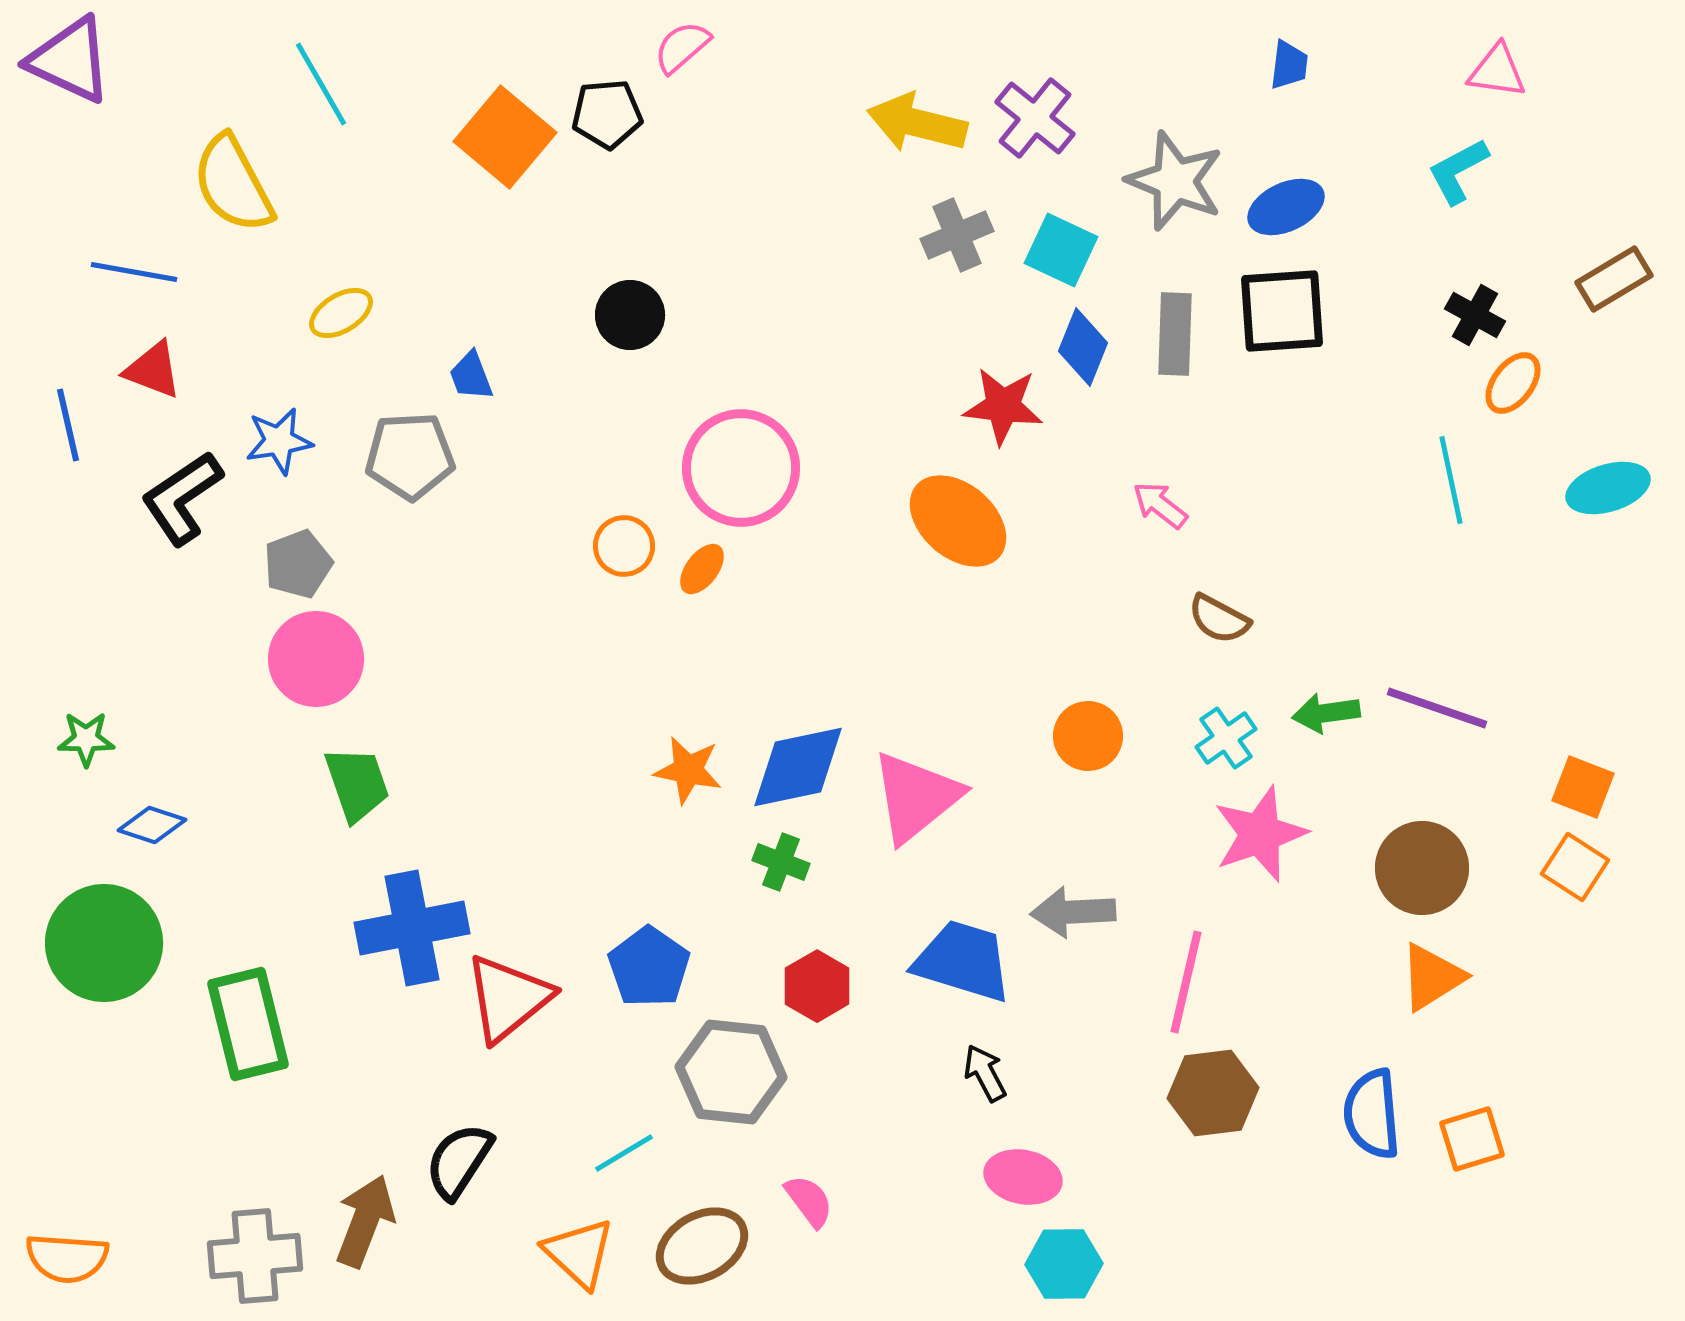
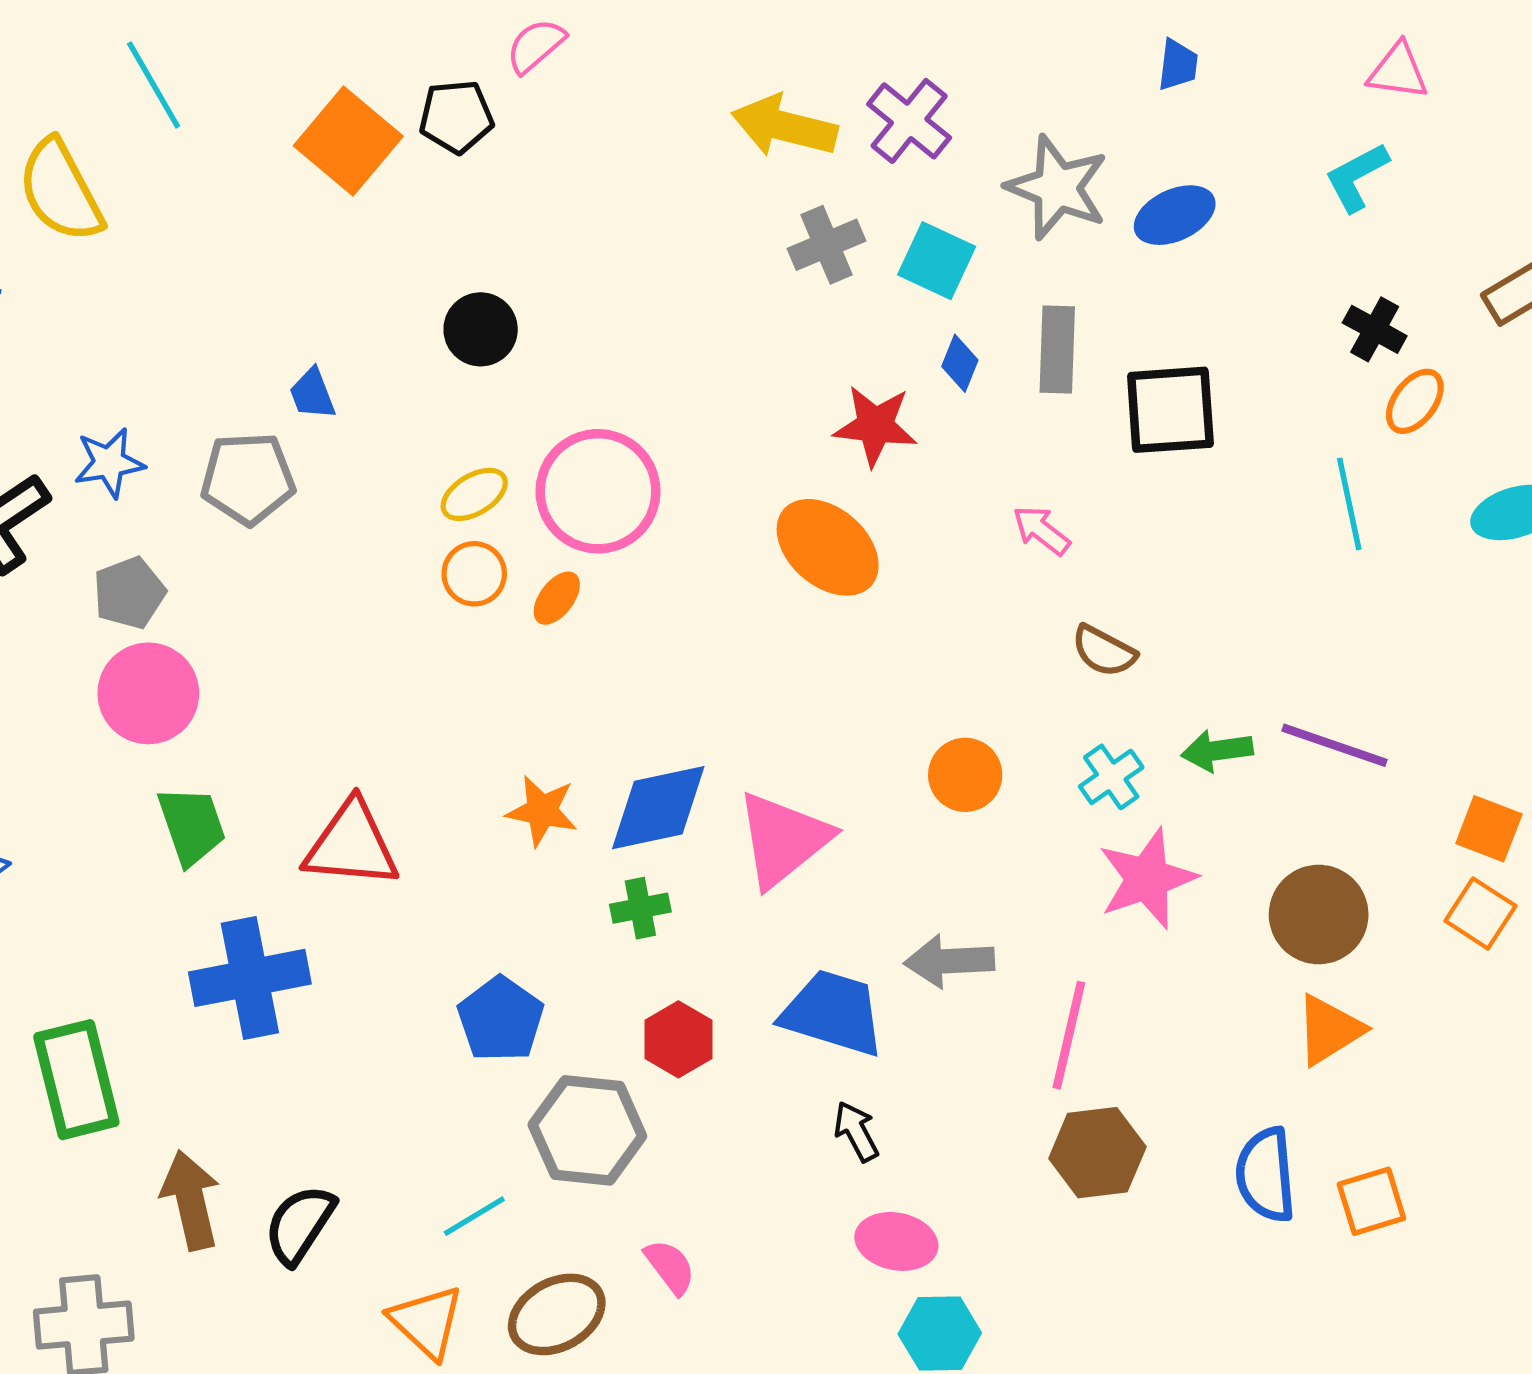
black square: (1282, 311) -> (1170, 410), moved
yellow ellipse: (341, 313) -> (474, 494), moved
blue diamond: (1083, 347) -> (960, 363), size x0.7
green cross: (781, 862) -> (640, 908), turned -32
red triangle: (508, 998) -> (351, 845), moved, turned 44
brown arrow: (365, 1221) -> (191, 1200), moved, turned -34

